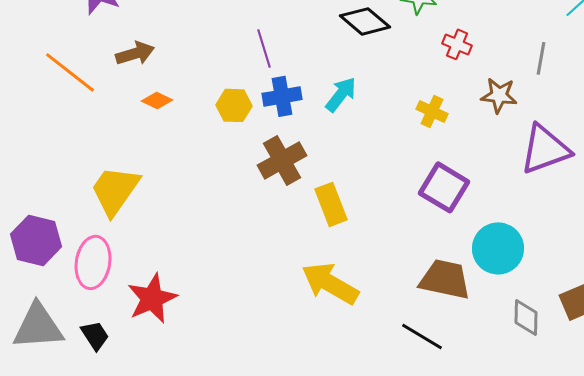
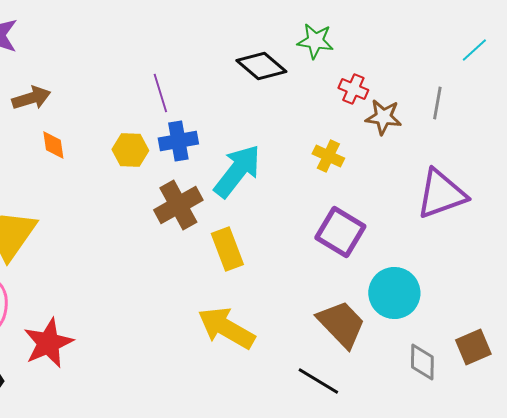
cyan arrow: (341, 94) -> (237, 171), moved, size x1.5
brown star: (499, 95) -> (383, 117), moved
orange diamond: (157, 100) -> (53, 145), turned 56
brown trapezoid: (445, 279) -> (341, 324), turned 34

